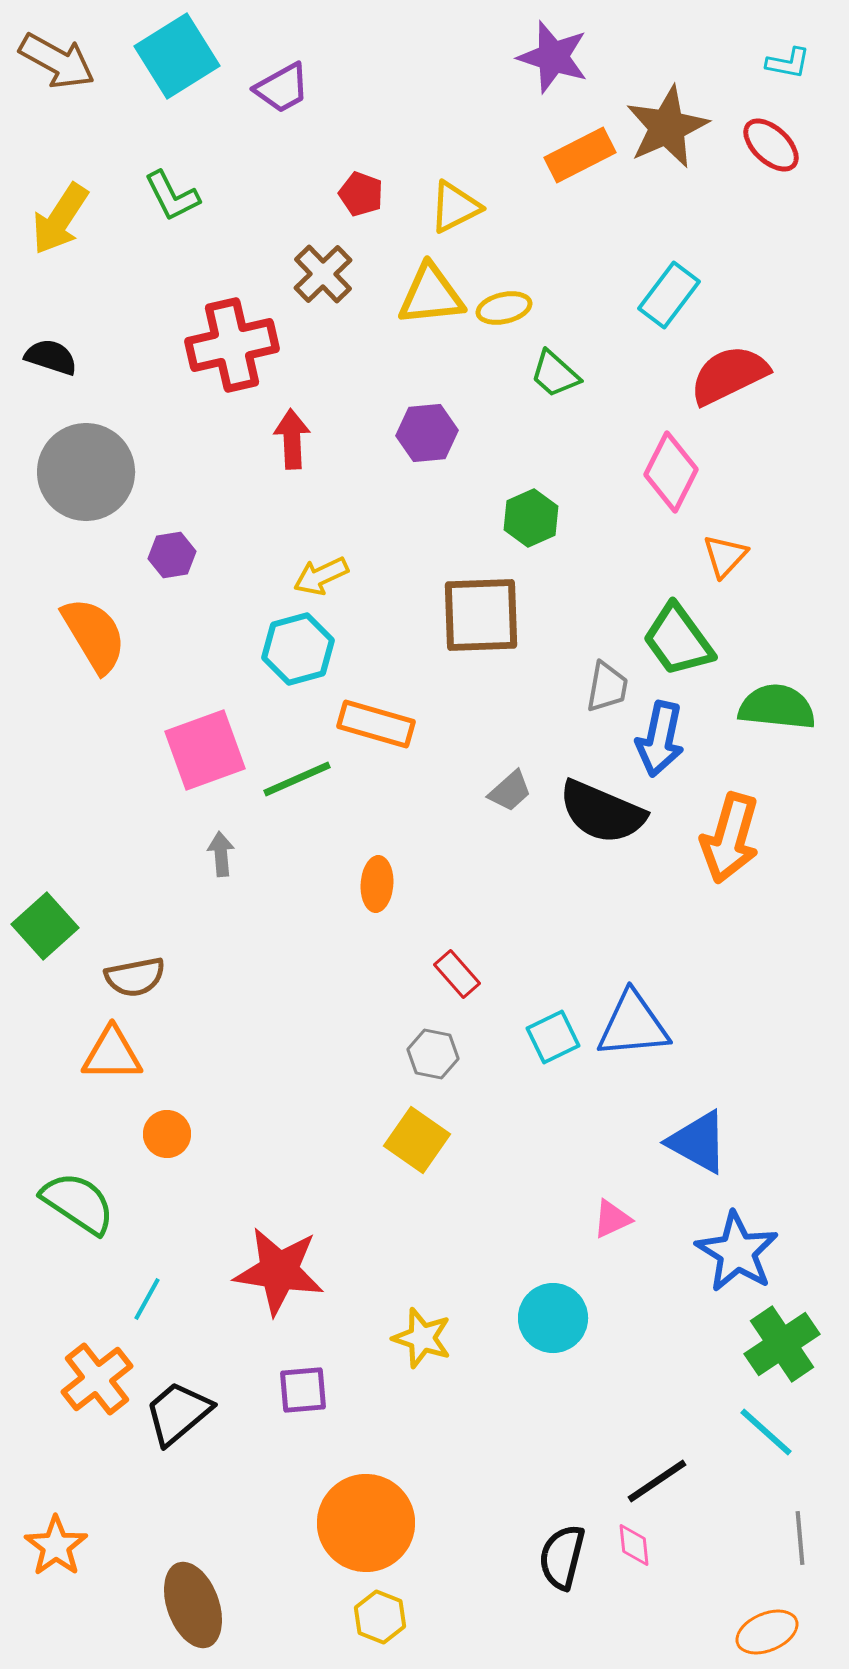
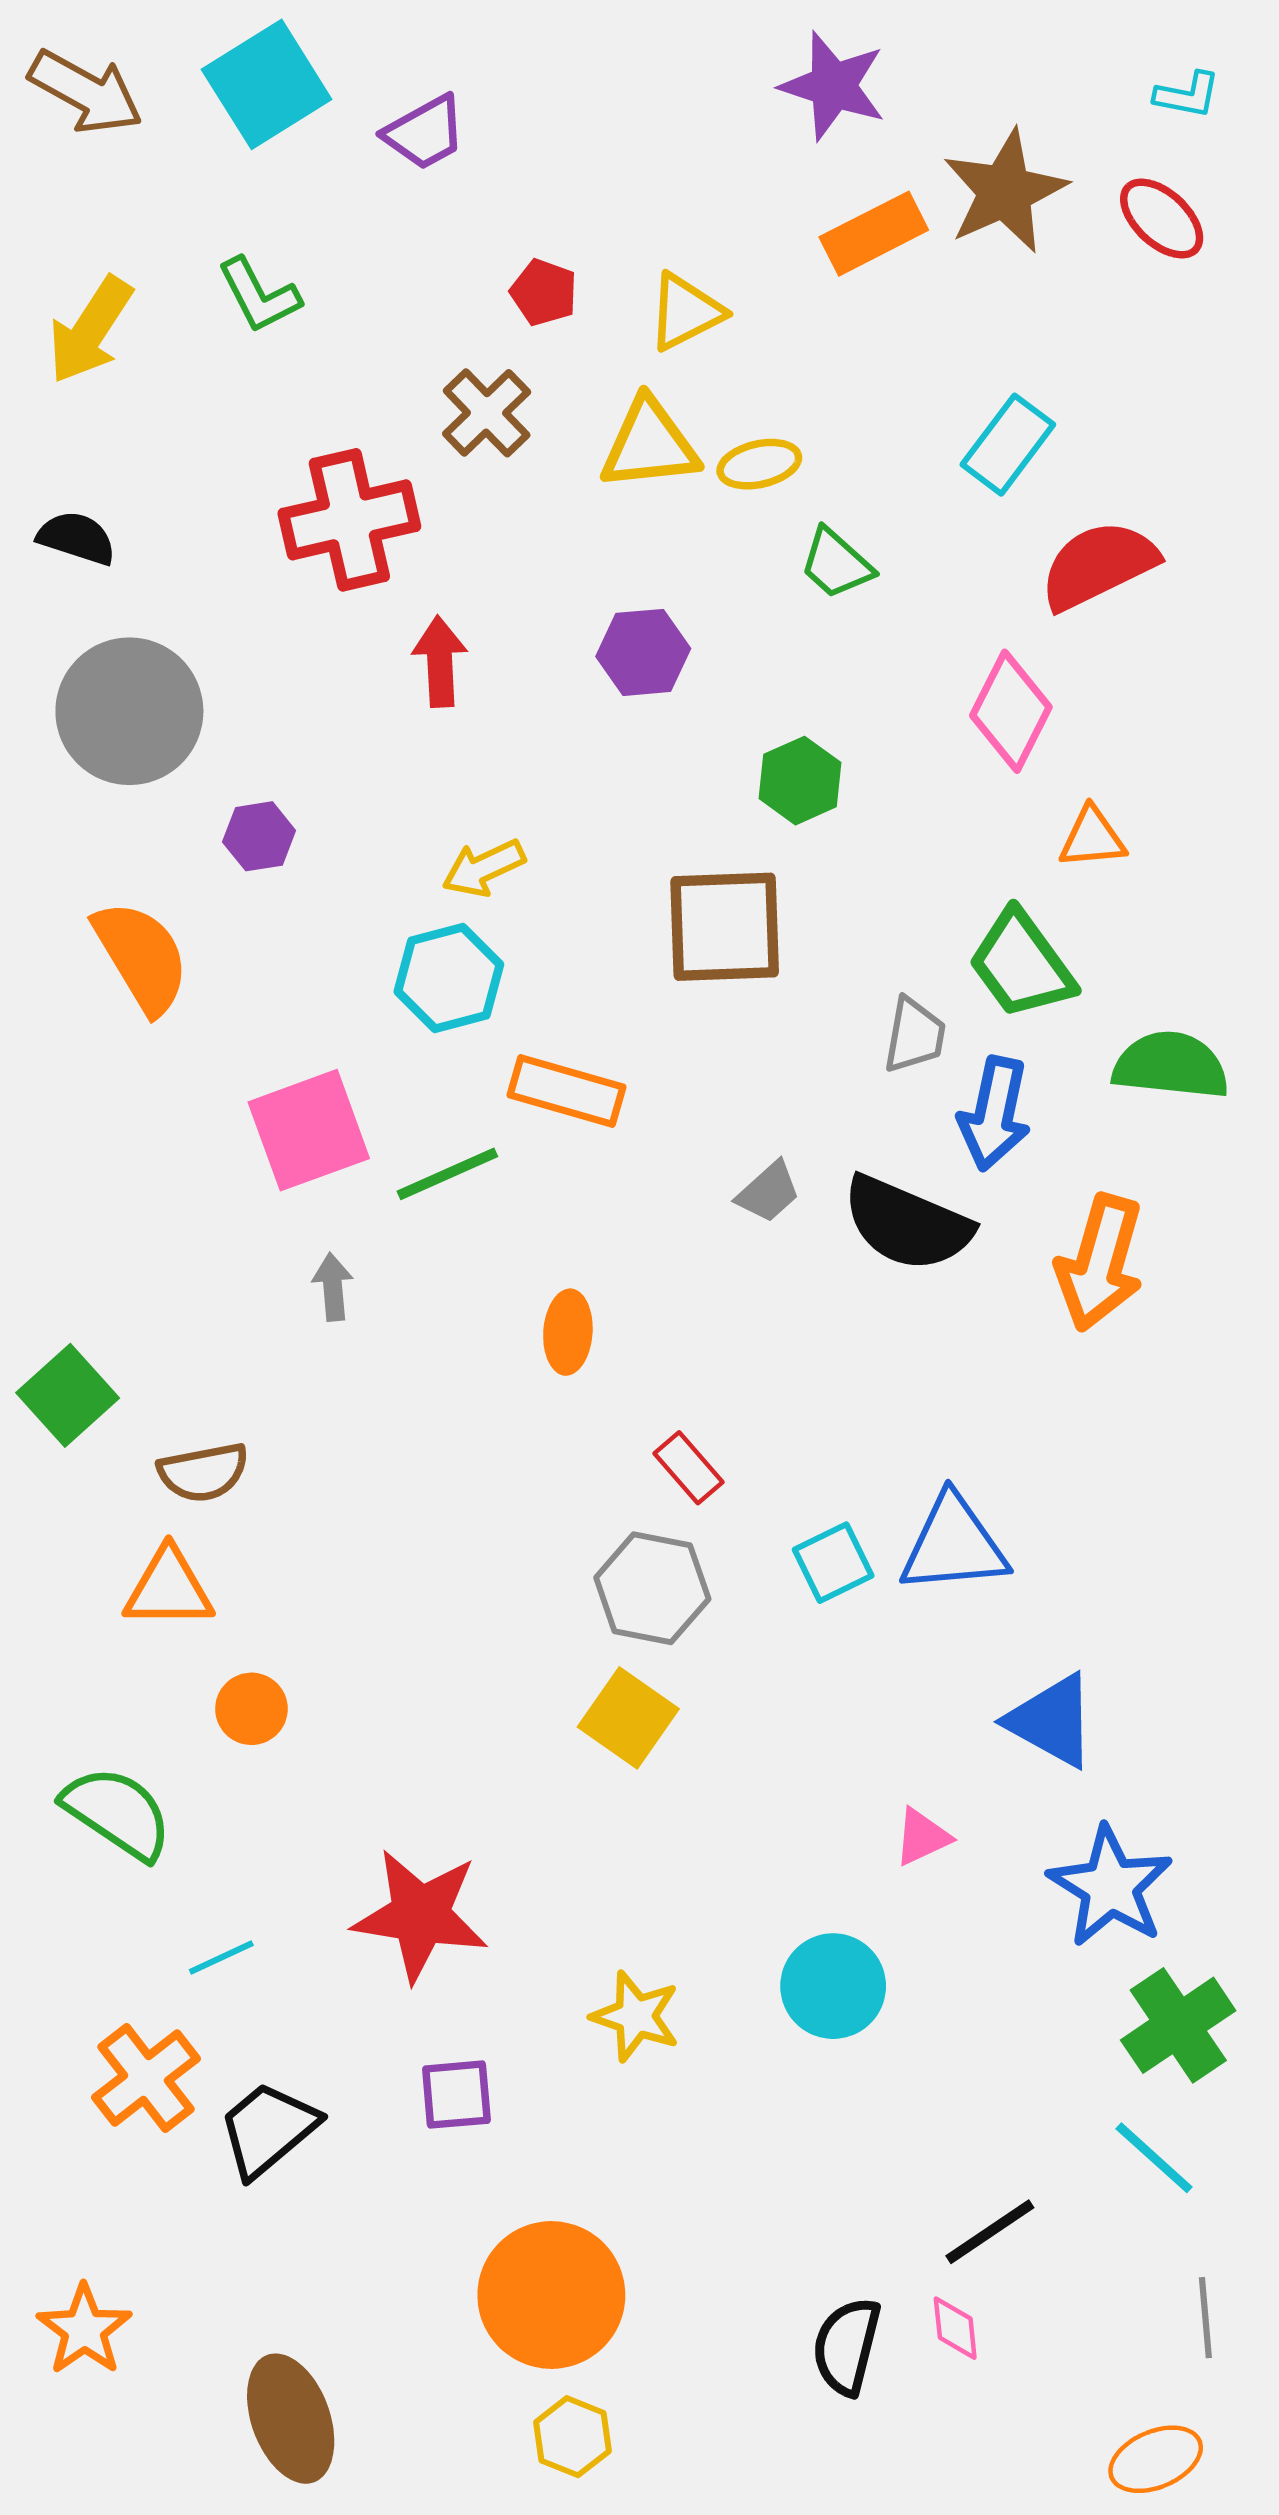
orange triangle: (725, 556) -> (1092, 838), turned 42
gray hexagon: (433, 1054) -> (652, 1588), size x1.5
cyan line: (147, 1299) -> (221, 1957), turned 36

